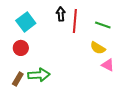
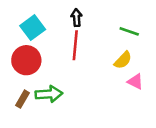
red line: (75, 21) -> (75, 45), moved
red circle: (21, 48) -> (26, 60), size x1.5
yellow semicircle: (98, 48) -> (123, 60), turned -77

